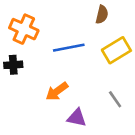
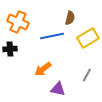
brown semicircle: (102, 15) -> (70, 18), moved
gray line: (115, 99) -> (87, 75), turned 64

